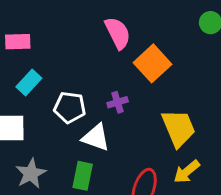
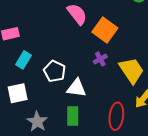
purple cross: (118, 102) -> (100, 59), moved
white pentagon: (70, 107) -> (55, 71), turned 30

